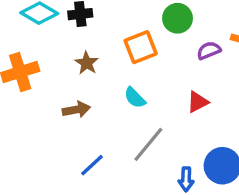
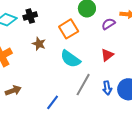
cyan semicircle: (135, 98) -> (70, 59), size x1.5
brown arrow: (76, 110) -> (13, 91), moved
blue arrow: (186, 179) -> (107, 88), moved

